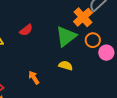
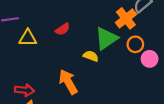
yellow semicircle: (66, 66) -> (91, 56), moved
orange arrow: (34, 77) -> (68, 82), size x1.6

